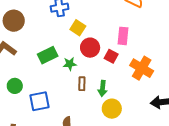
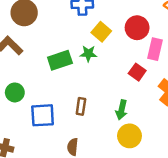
red circle: (90, 48) -> (137, 28), moved
green star: (70, 64) -> (88, 54), moved
brown rectangle: (82, 84) -> (81, 106), moved

